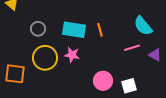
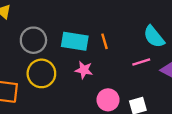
gray circle: (38, 29) -> (33, 40), size x1.5
pink star: (72, 55) -> (84, 70), moved

